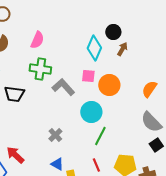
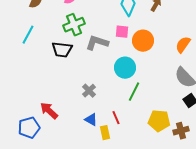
green cross: (40, 69) -> (74, 25), turned -30
gray L-shape: (63, 87) -> (97, 43), turned -30
black trapezoid: (14, 94) -> (62, 50), moved
red line: (96, 165) -> (116, 118), moved

